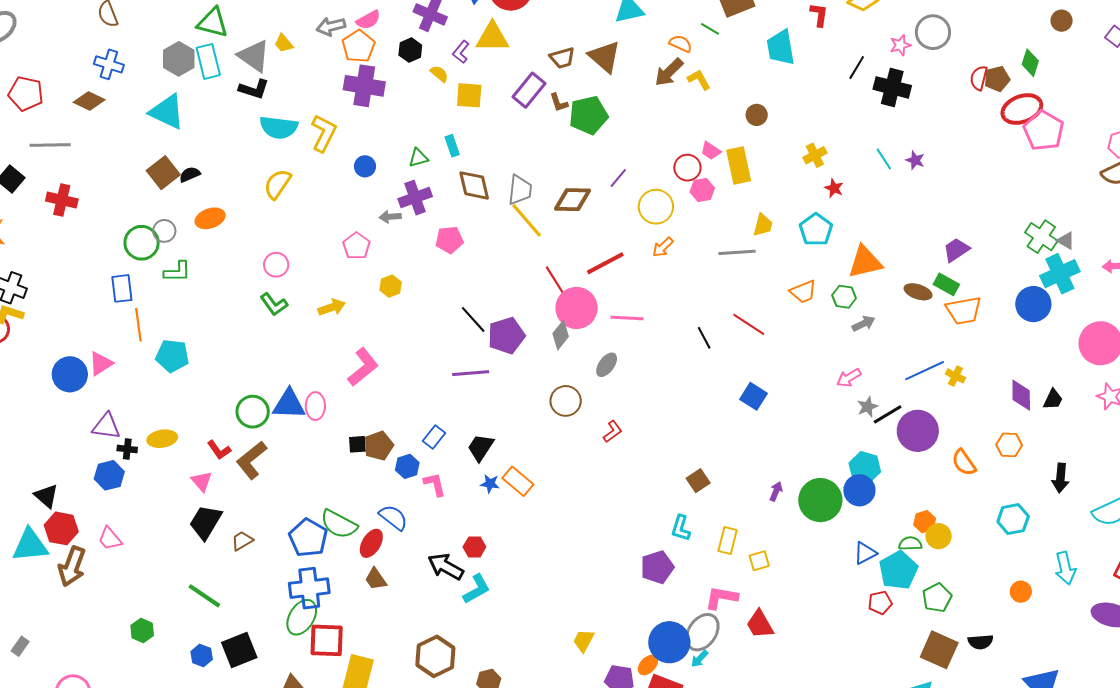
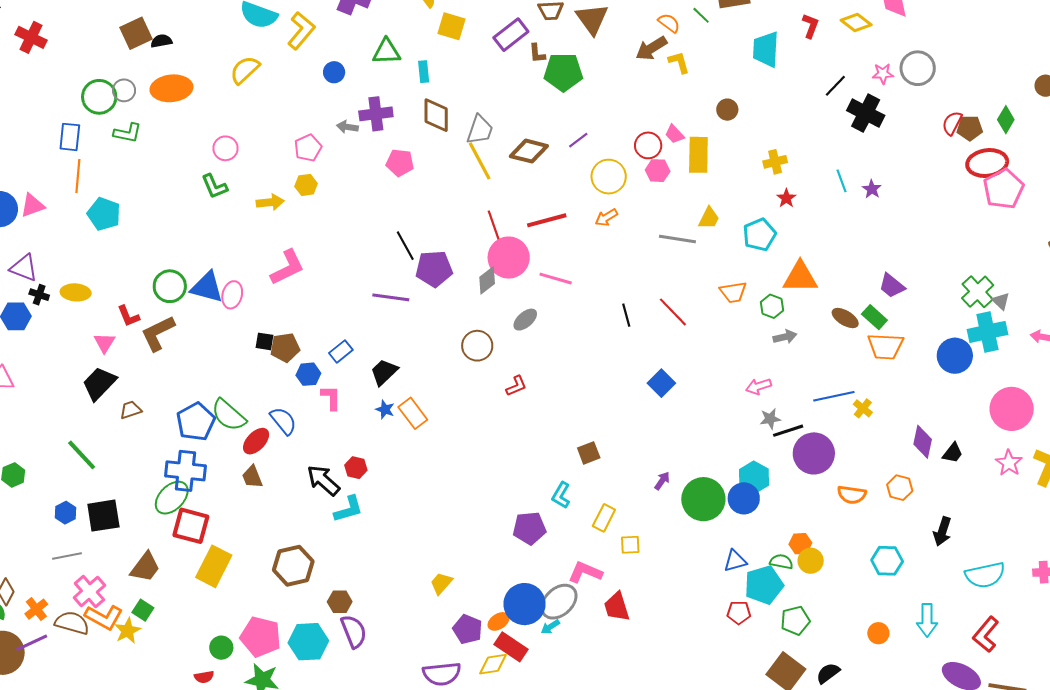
green triangle: (418, 158) -> (386, 52), moved, size x1.4
orange ellipse: (210, 218) -> (171, 88), size x1.4
purple trapezoid: (956, 250) -> (892, 286), turned -120
yellow hexagon: (391, 286) -> (306, 185), moved
orange semicircle: (964, 463) -> (852, 495), turned -60
black semicircle: (981, 642) -> (828, 673), turned 135

